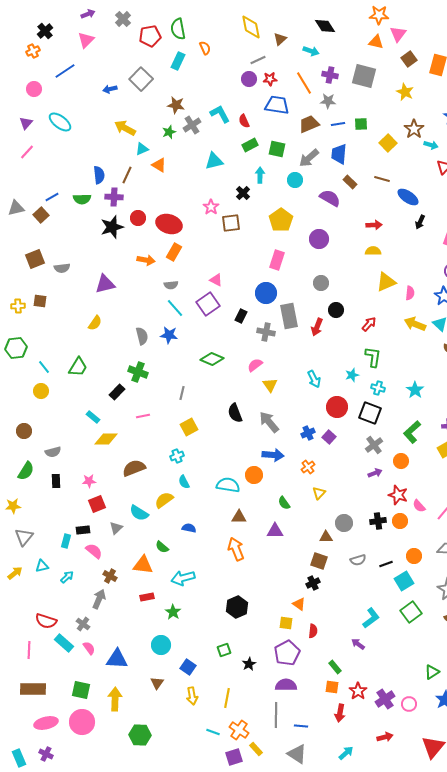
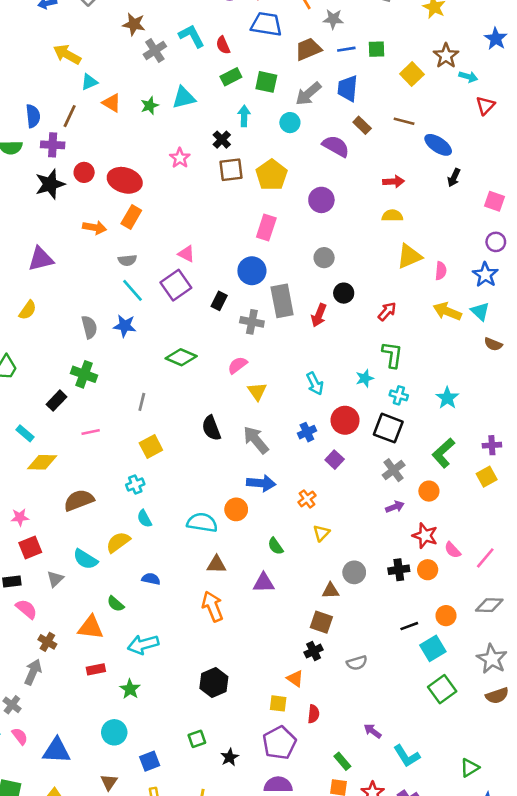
green star: (169, 132) -> (150, 106), moved
brown square: (231, 223) -> (231, 170), moved
blue cross: (308, 433) -> (307, 432), moved
gray semicircle: (358, 560) -> (357, 663), moved
cyan L-shape: (371, 618) -> (407, 756), moved, turned 95
blue square: (188, 667) -> (150, 761), turned 35

